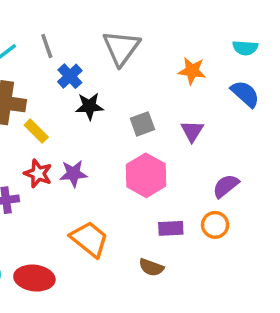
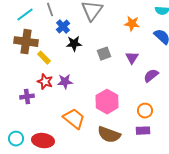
pink hexagon: (146, 175) -> (107, 102), moved
purple semicircle: (226, 186) -> (151, 76), moved
purple rectangle: (171, 228) -> (143, 131), moved
brown semicircle: (151, 267) -> (109, 135), size x1.6

